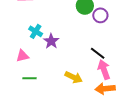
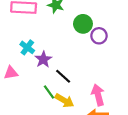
black line: (98, 53) -> (63, 76), moved
green line: (29, 78) -> (49, 92), moved, turned 48

